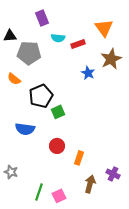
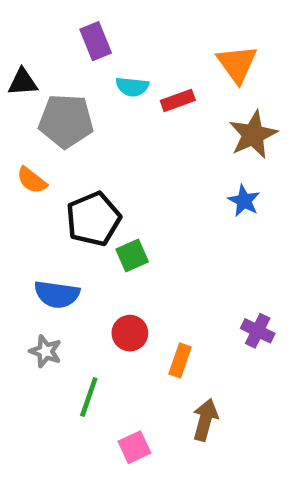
blue star: (88, 73) -> (244, 201), moved
gray star: (11, 172) -> (45, 351), moved
purple cross: (113, 174) -> (258, 331), moved
green line: (39, 192) -> (89, 397), moved

